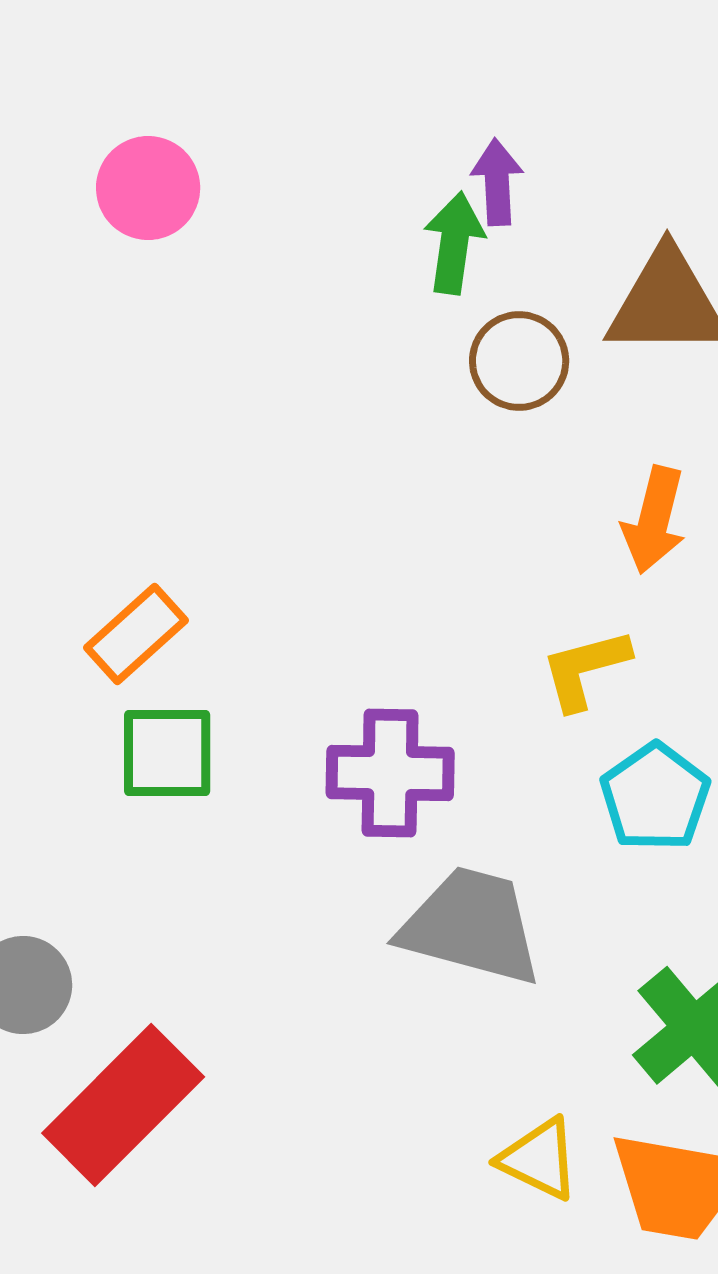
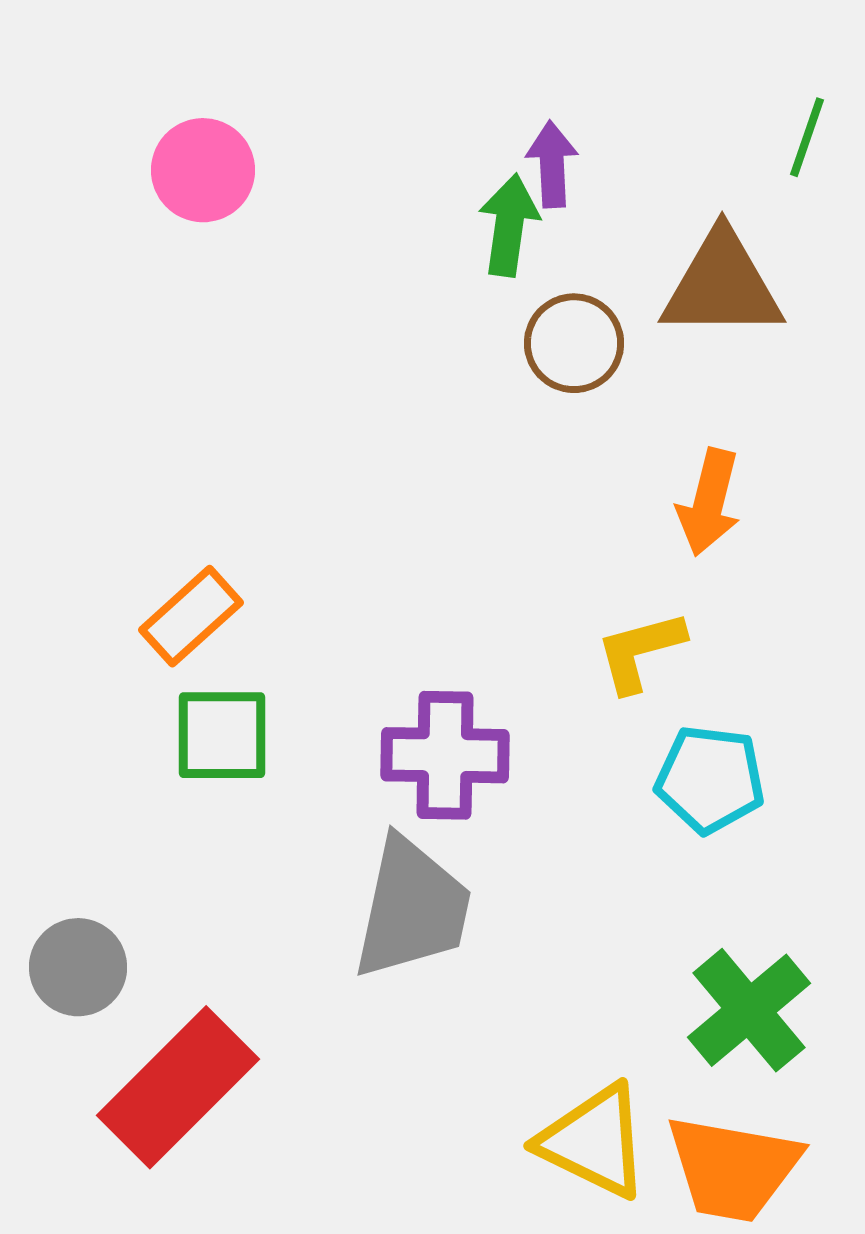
cyan pentagon: (655, 797) -> (710, 779), turned -30
gray trapezoid: (471, 926) -> (412, 908), moved, turned 87
yellow triangle: (539, 1159) -> (594, 1141), size x1.4

